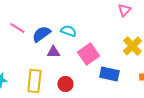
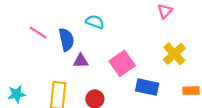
cyan semicircle: (68, 31) -> (95, 22), moved
blue semicircle: (41, 34) -> (66, 40), turned 114

